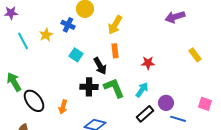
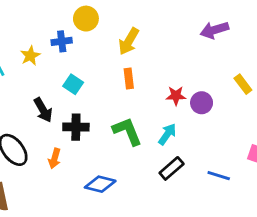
blue cross: (68, 25) -> (62, 41), turned -32
black arrow: (100, 66) -> (43, 110), moved
black cross: (89, 87) -> (76, 127), moved
purple circle: (166, 103) -> (202, 103), moved

